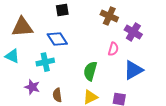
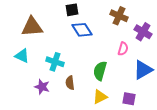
blue diamond: (57, 39) -> (82, 30), moved
cyan cross: (45, 62) -> (55, 62), turned 30
brown semicircle: (57, 95) -> (70, 83), moved

